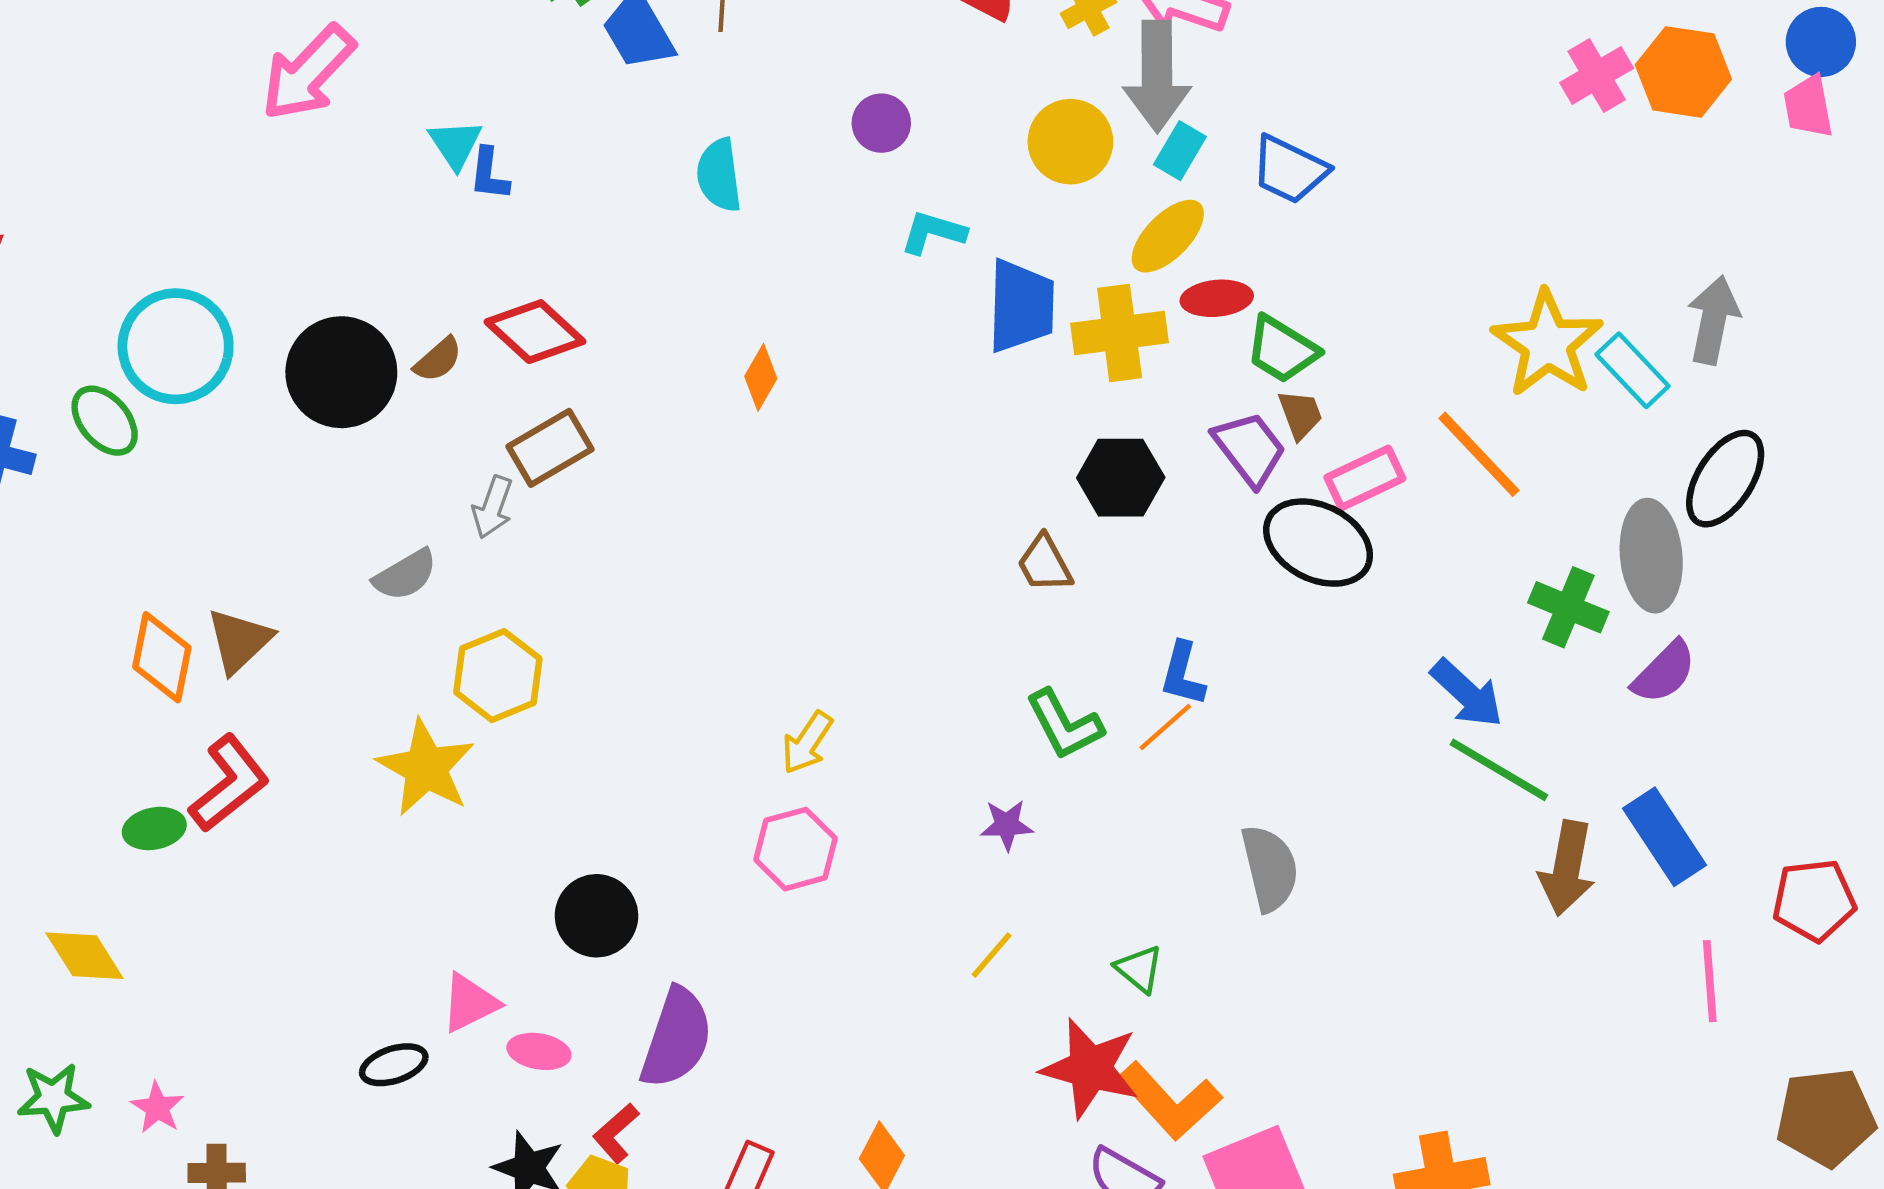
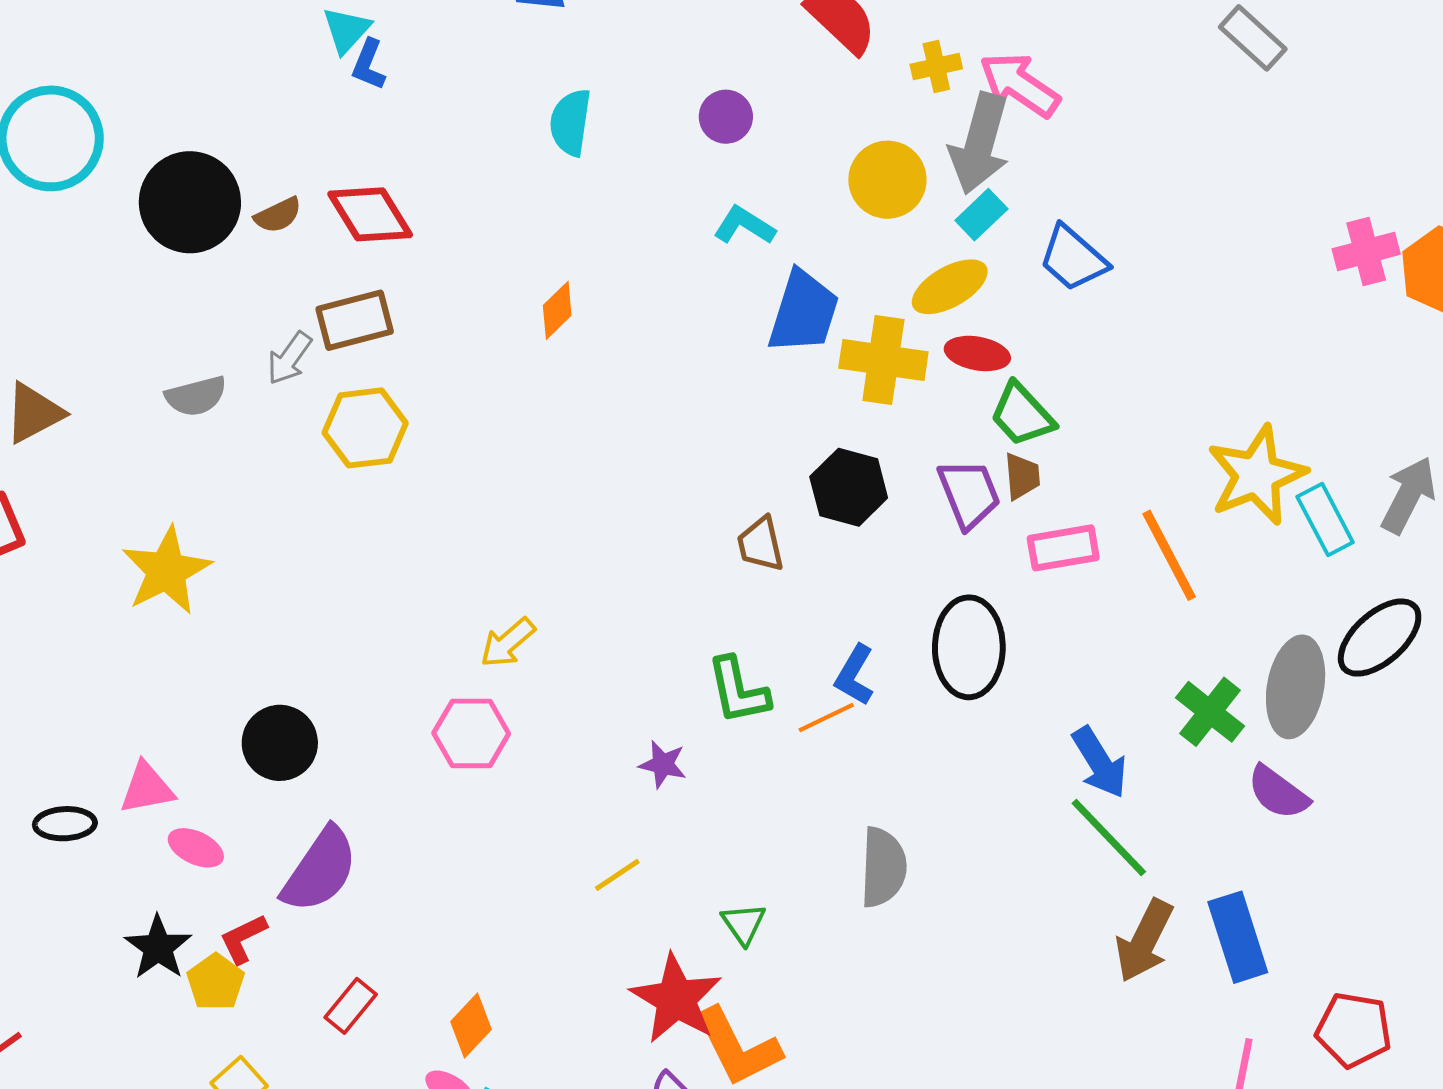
black ellipse: (1318, 543) -> (969, 647), moved, turned 48
purple semicircle: (1664, 672) -> (1278, 792), turned 66
yellow hexagon: (498, 676) -> (365, 428), moved

